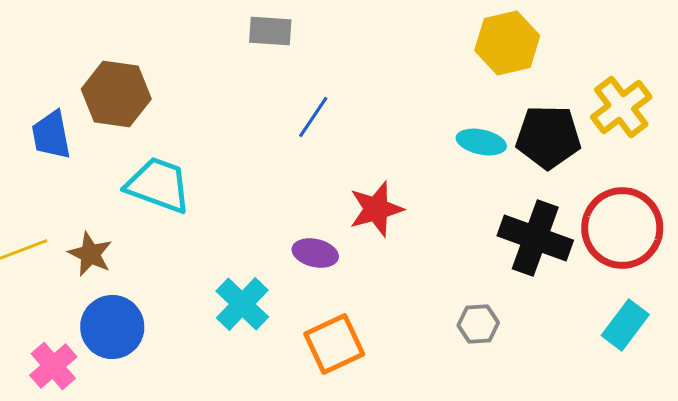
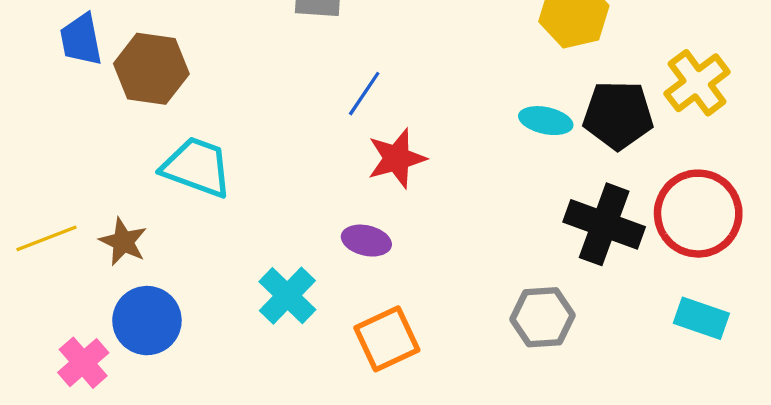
blue trapezoid: (51, 135) -> (81, 40), moved
red star: (376, 209) -> (397, 158), moved
gray hexagon: (478, 324) -> (543, 317), size x1.4
cyan rectangle: (625, 325) -> (701, 318), turned 72

